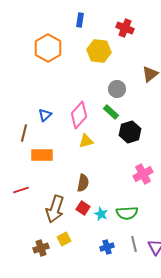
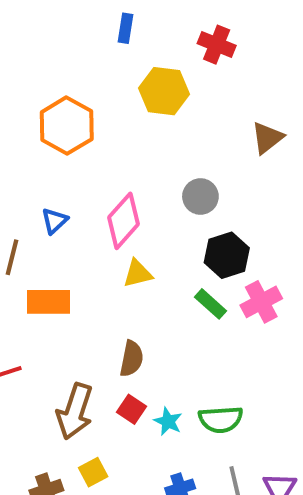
orange hexagon: (48, 48) -> (67, 126), moved
gray circle: (117, 89) -> (200, 197), moved
green rectangle: (111, 112) -> (211, 304), moved
pink cross: (143, 174) -> (261, 302), moved

